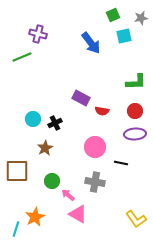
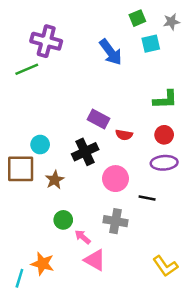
purple cross: (38, 34) -> (46, 41), size x1.4
black cross: (55, 123) -> (85, 152), moved, size x1.5
brown square: (17, 171) -> (21, 169), moved
orange star: (35, 217) -> (43, 264), turned -30

